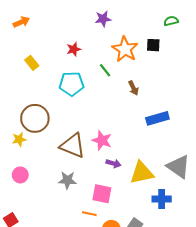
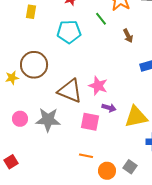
yellow rectangle: (32, 63) -> (31, 12), turned 48
yellow star: (19, 139) -> (12, 78), moved
gray star: (67, 180) -> (48, 120), moved, size x1.4
pink square: (102, 194) -> (90, 122), moved

